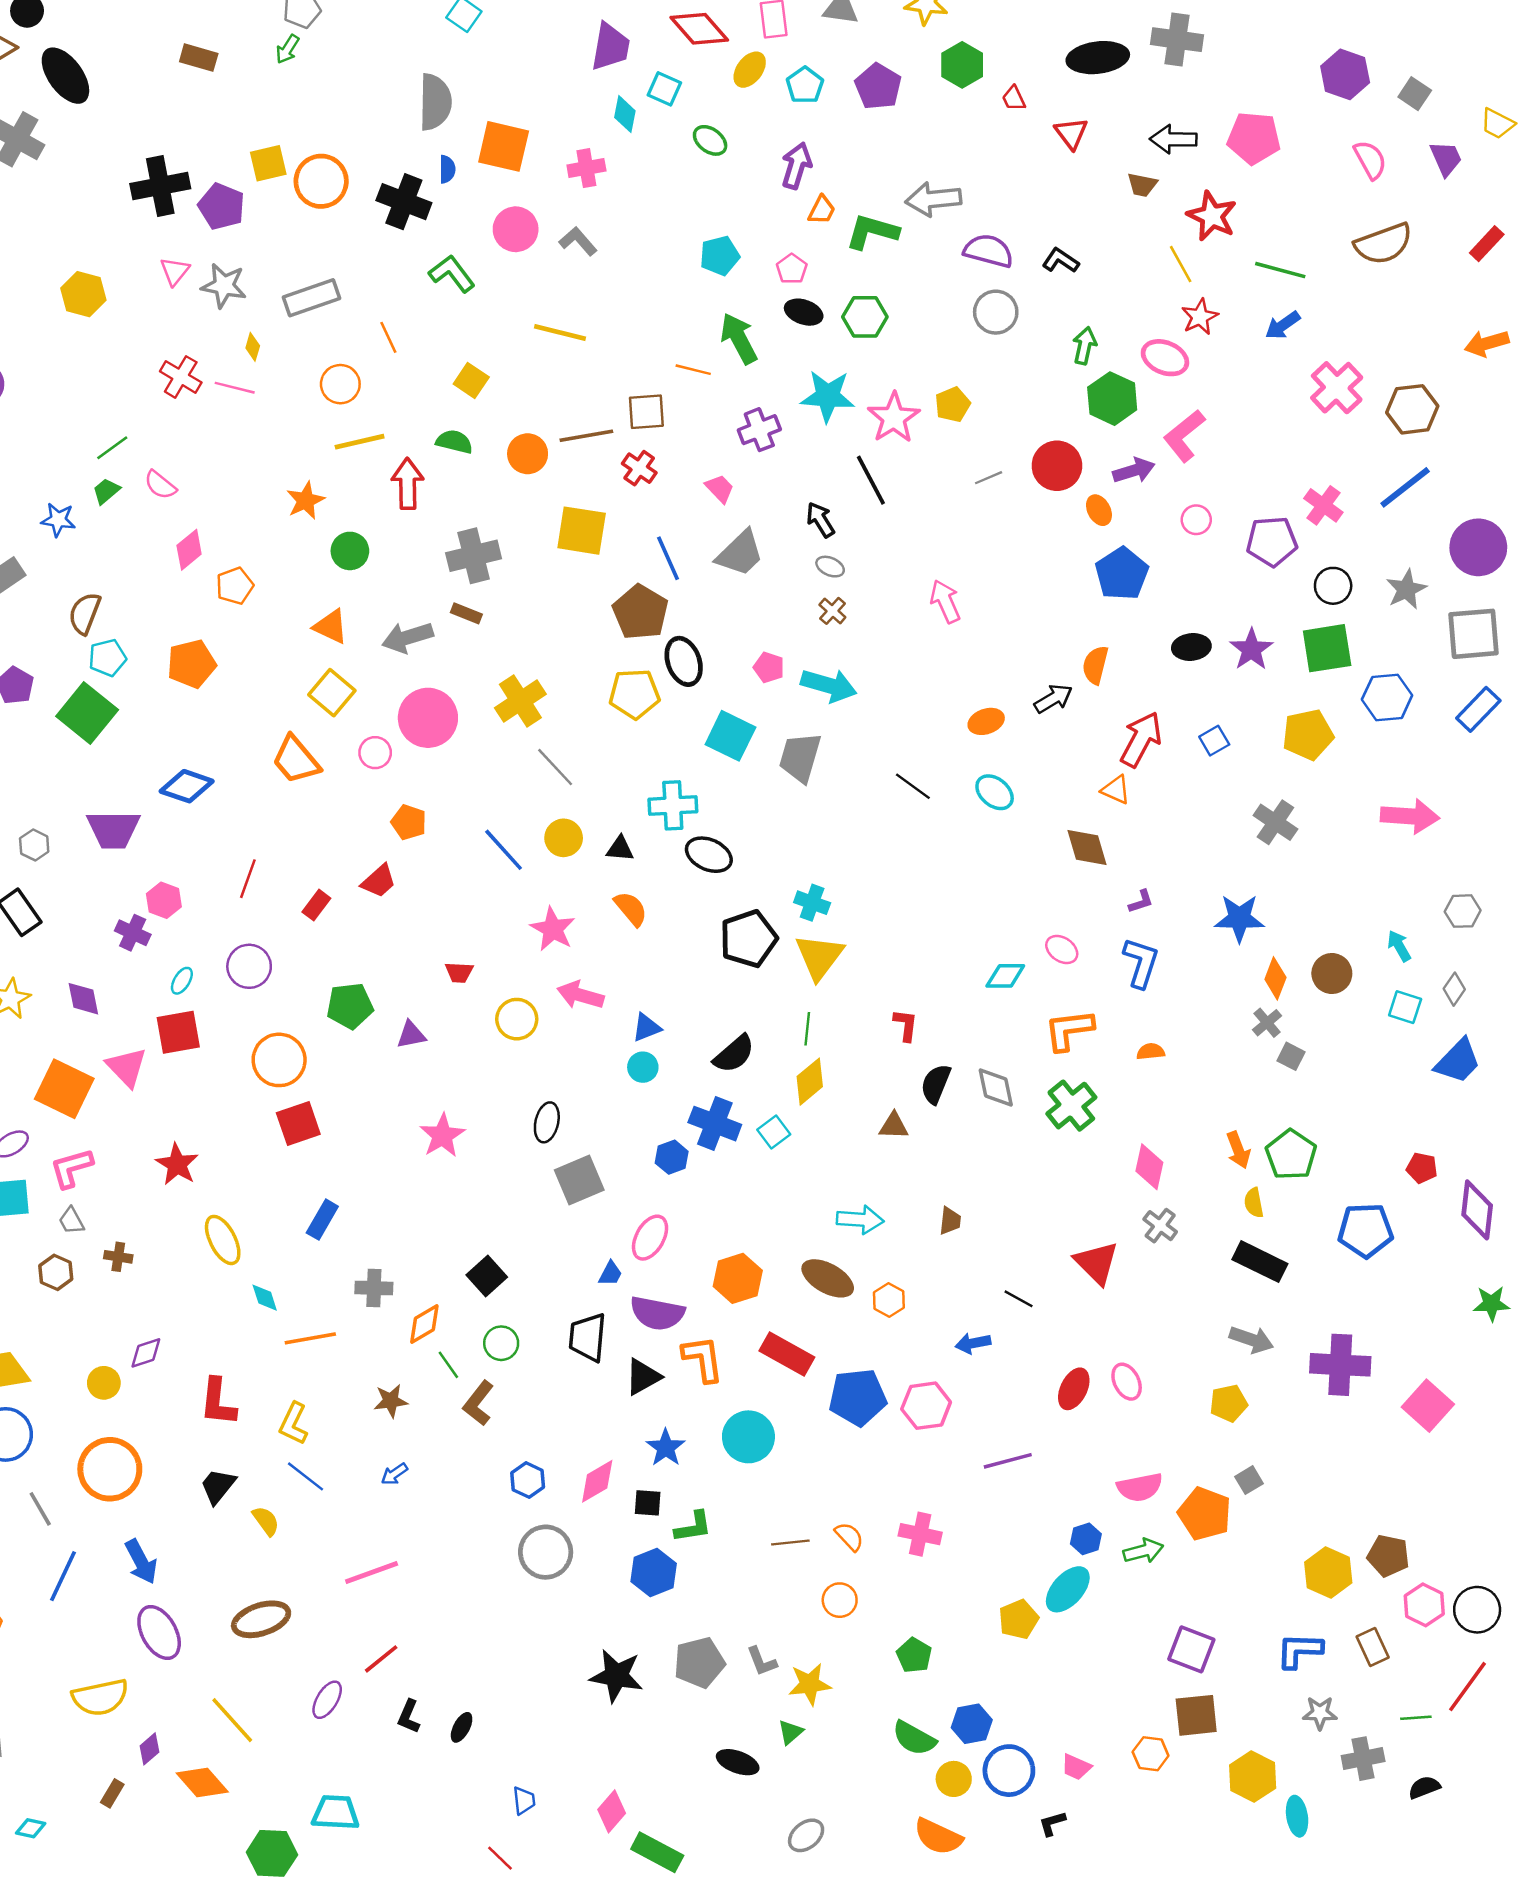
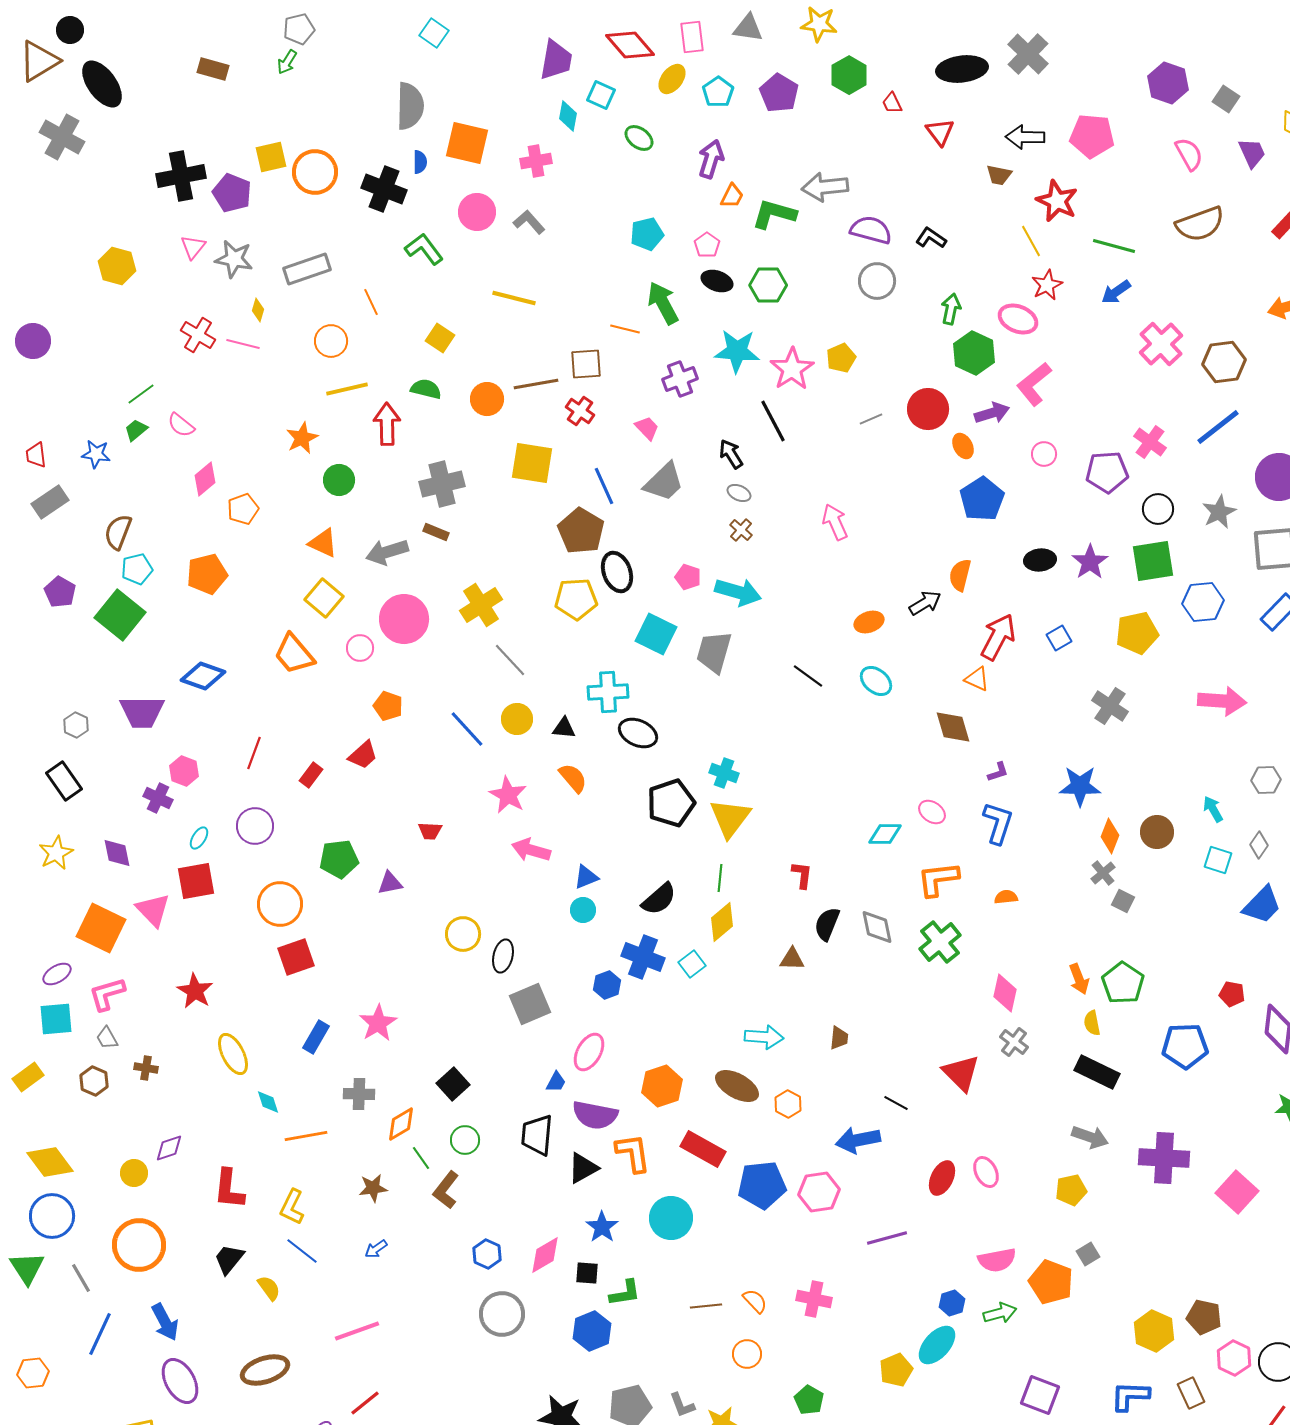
gray cross: (1177, 40) -> (1028, 54), turned 36
yellow circle: (517, 1019) -> (463, 934), moved
pink star: (442, 1136) -> (378, 1023), moved
blue arrow: (973, 1343) -> (858, 1140), size x1.5

